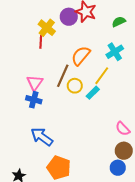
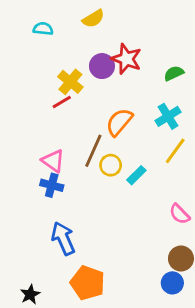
red line: (41, 42) -> (62, 102), turned 56
yellow line: (102, 76) -> (175, 151), moved
pink triangle: (35, 83) -> (53, 161), turned -30
pink semicircle: (123, 129) -> (180, 214), moved
blue arrow: (42, 137) -> (63, 238), turned 30

